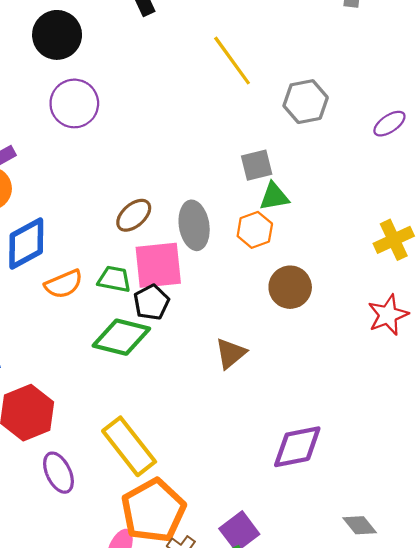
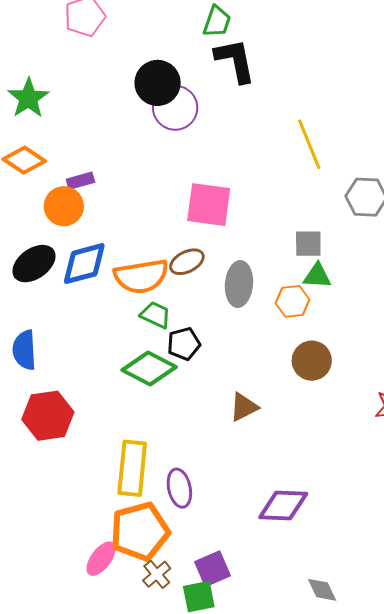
purple circle: (74, 103) -> (175, 108), moved
pink square: (158, 265) -> (209, 205), moved
orange semicircle: (64, 284) -> (141, 276), moved, size x1.5
yellow rectangle: (129, 446) -> (132, 468), turned 30
purple ellipse: (58, 473) -> (179, 488), moved

